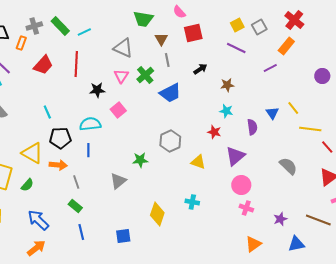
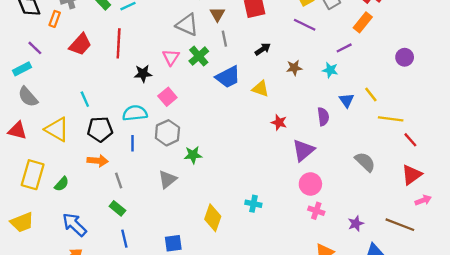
gray triangle: (123, 48) -> (187, 25), moved
cyan star: (226, 111) -> (330, 70), moved
gray hexagon: (170, 141) -> (167, 133), moved
yellow triangle: (32, 153) -> (57, 129), moved
yellow triangle: (198, 162) -> (260, 89), moved

